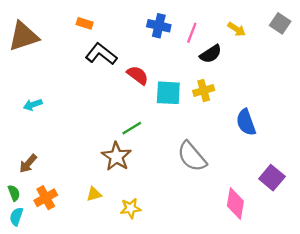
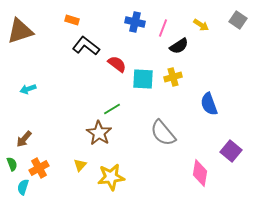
yellow triangle: (94, 194) -> (80, 165), turned -32
yellow star: (131, 208) -> (111, 177), size x1.5
cyan semicircle: (16, 217) -> (23, 187), moved

